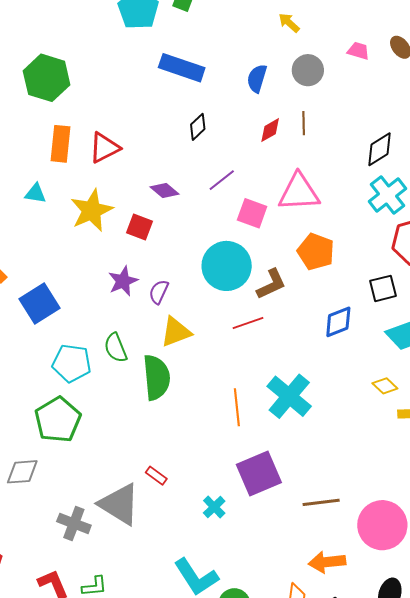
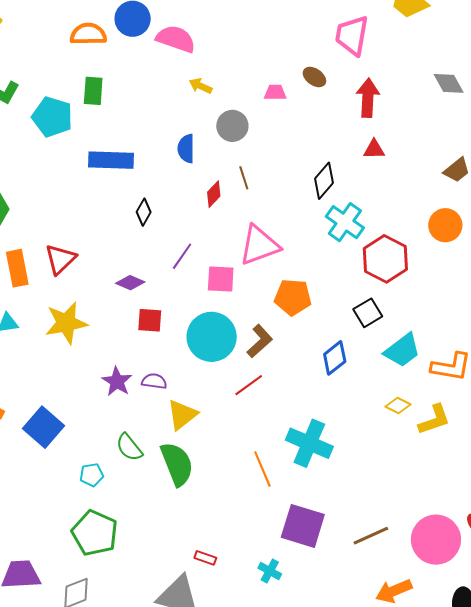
yellow star: (92, 210) -> (66, 323), turned 30
red square: (140, 227) -> (150, 320), moved
purple semicircle: (159, 292) -> (154, 381), turned 90
cyan pentagon: (72, 363) -> (92, 475), size x0.6
purple square: (259, 473) -> (303, 526), turned -33

